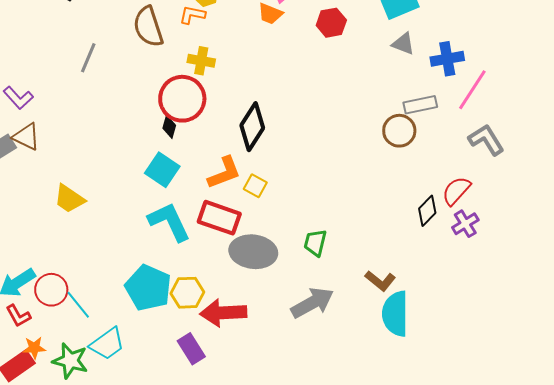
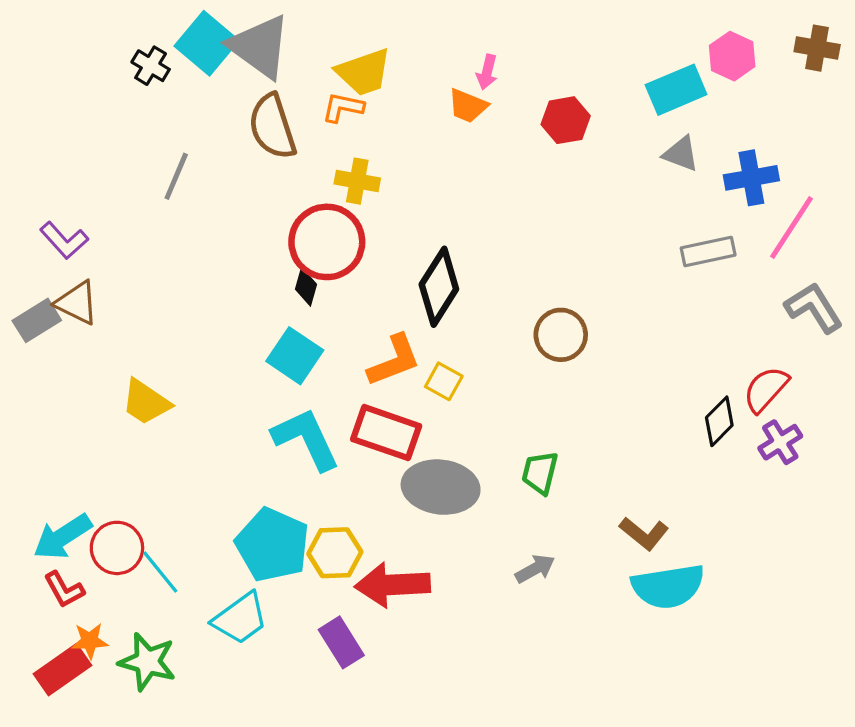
brown circle: (399, 131) -> (561, 335), moved
gray arrow: (312, 303) -> (535, 569), size x0.6
cyan semicircle: (395, 314) -> (668, 586), turned -99
cyan trapezoid: (107, 344) -> (240, 618), moved

